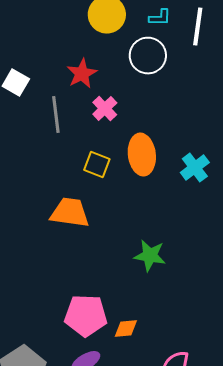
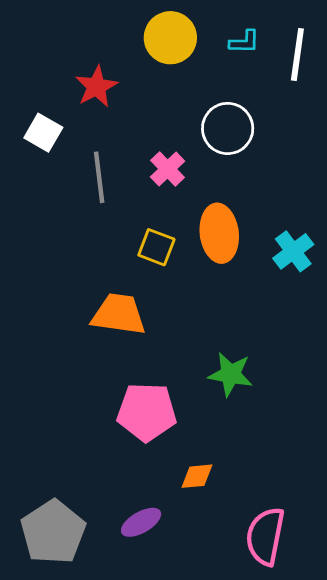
white circle: (148, 56) -> (228, 128), moved
red star: (82, 74) -> (96, 87), moved
pink pentagon: (86, 316) -> (147, 412), moved

